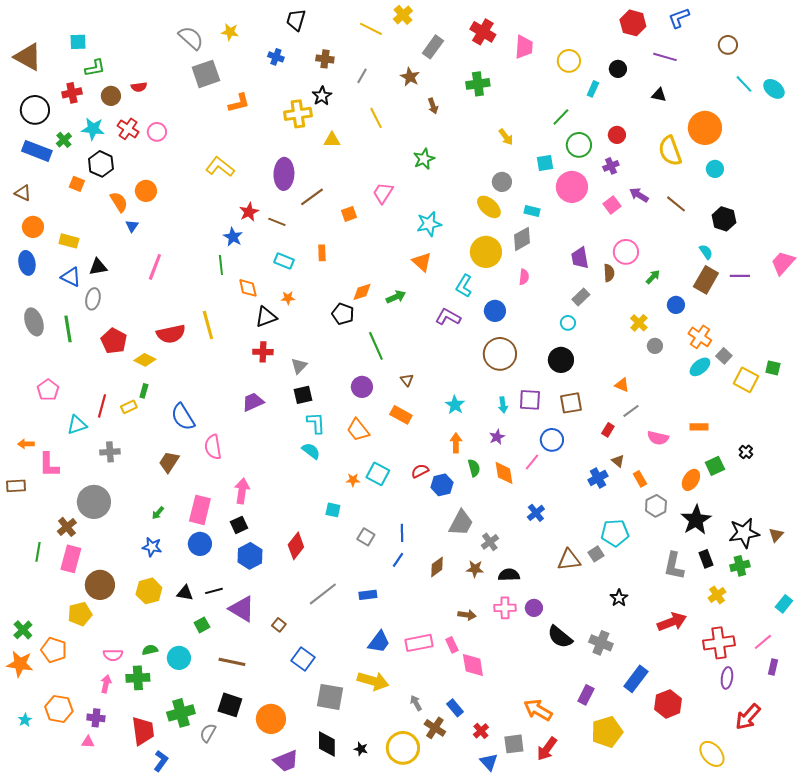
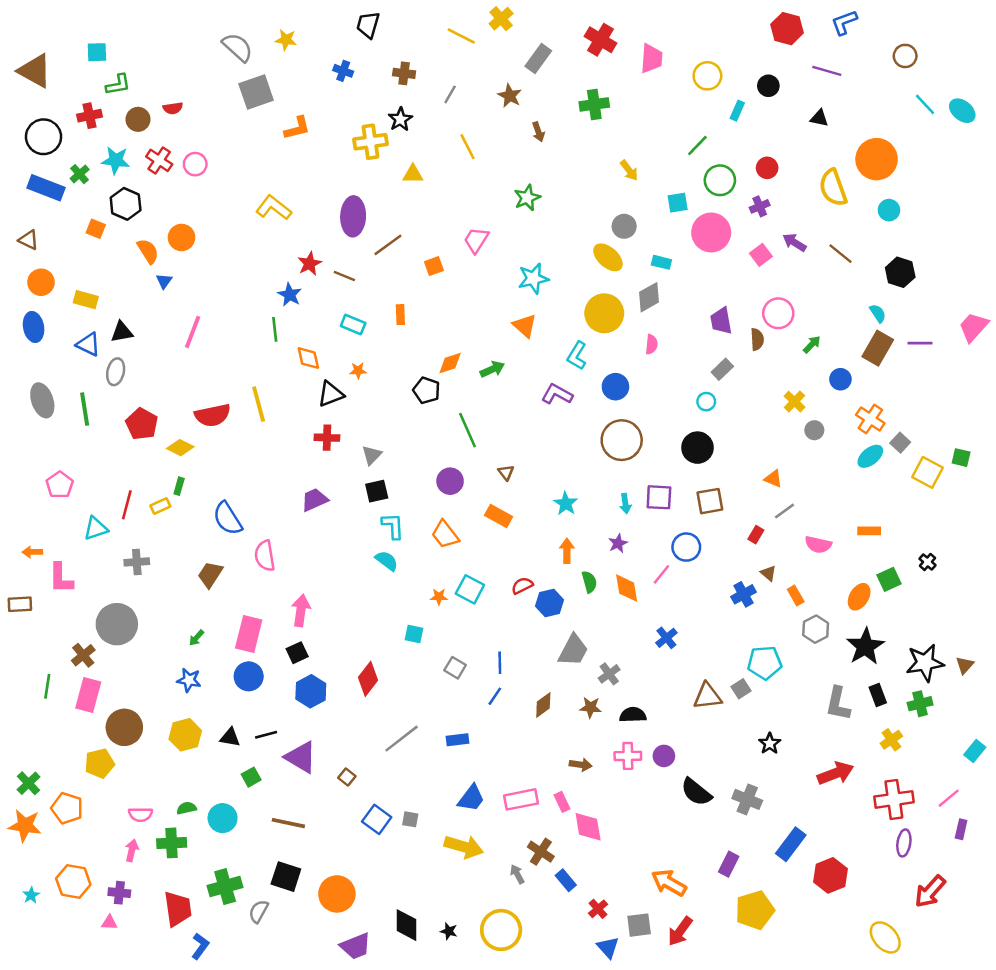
gray square: (330, 697) -> (410, 819), moved, size x0.5
brown cross: (435, 728) -> (541, 852), moved

